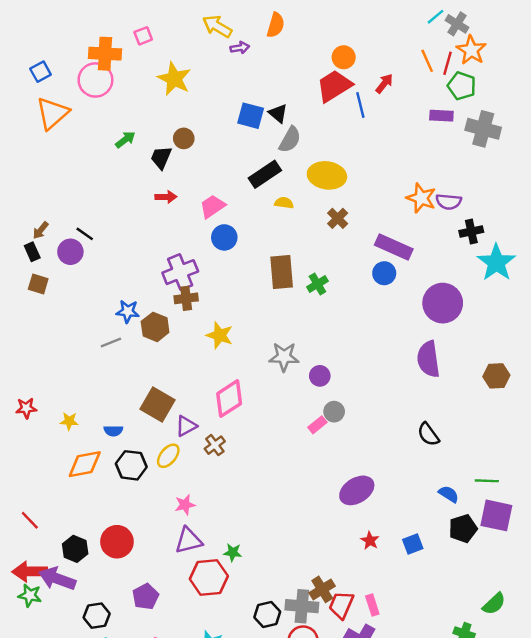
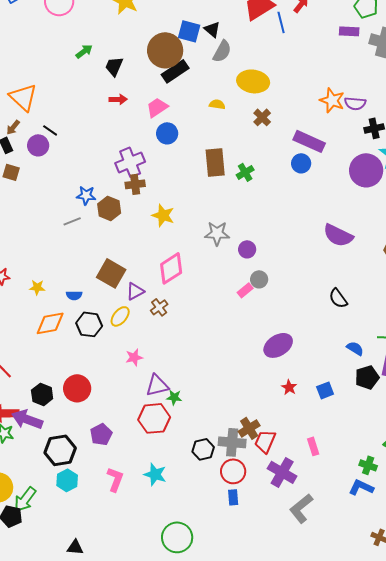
orange triangle: (53, 113) -> (23, 97), moved, turned -36
brown circle: (184, 138) -> (165, 50), moved, size x2.0
black rectangle: (265, 174) -> (175, 71), moved
purple circle: (443, 303) -> (366, 170), moved
purple semicircle: (428, 359) -> (338, 235), turned -56
purple triangle: (189, 541) -> (157, 385), moved
pink rectangle: (372, 605) -> (313, 446), moved
black hexagon: (97, 616) -> (60, 450), size x1.4

